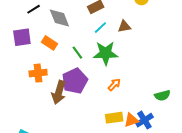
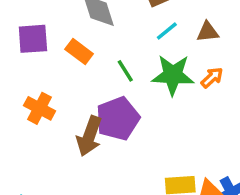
orange cross: (38, 73) -> (39, 108), moved, turned 30
orange arrow: (114, 85) -> (212, 78), moved

